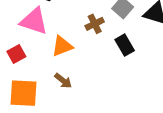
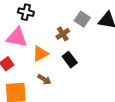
black rectangle: (125, 45) -> (70, 60), moved

